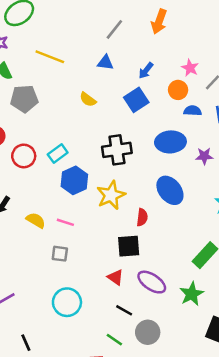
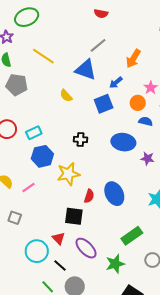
orange arrow: (159, 22) -> (133, 59), moved
blue triangle: (105, 63) -> (86, 70), size x1.6
black cross: (117, 150) -> (80, 140), size x0.6
blue ellipse: (170, 190) -> (114, 194), moved
pink line: (65, 222) -> (29, 188), turned -64
gray square: (60, 254) -> (15, 218), moved
cyan circle: (67, 302) -> (37, 251), moved

